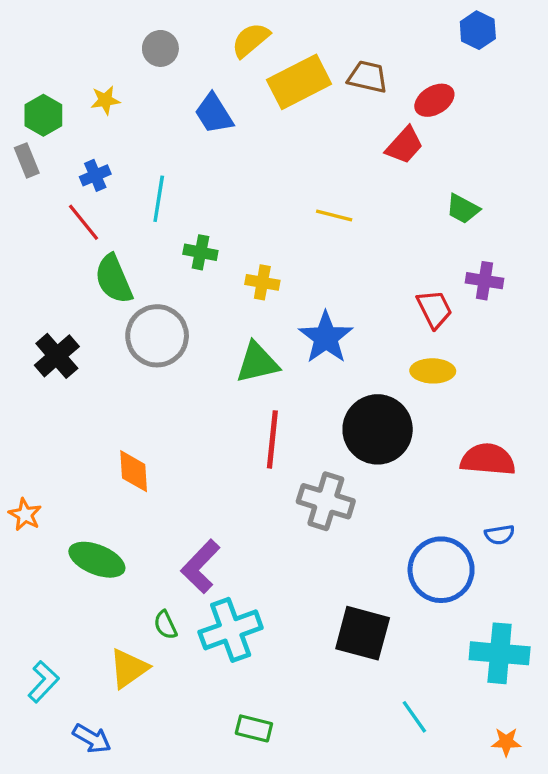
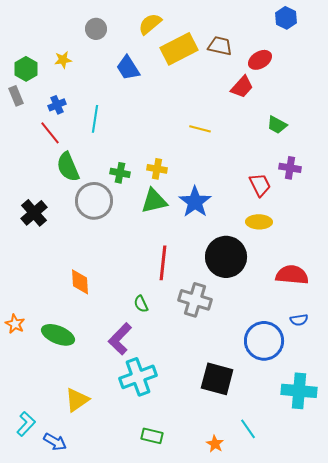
green cross: (200, 252) -> (120, 173), moved
green triangle: (257, 363) -> (154, 201), moved
orange star: (25, 515) -> (15, 324), moved
green semicircle: (165, 625) -> (141, 304), moved
cyan L-shape: (43, 682) -> (26, 424), moved
orange star: (506, 742) -> (215, 444), moved, turned 30

